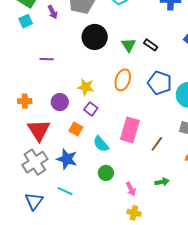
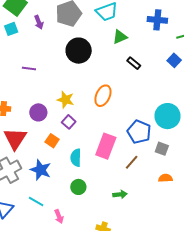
green triangle: (129, 45) -> (120, 37), moved, turned 35
blue pentagon: (160, 83) -> (139, 132), moved
cyan semicircle: (101, 144) -> (76, 158), turned 36
green arrow: (162, 182) -> (120, 194), moved
pink arrow: (131, 189) -> (59, 216), moved

